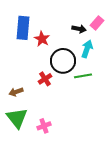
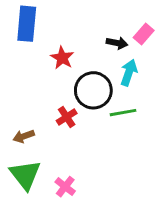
blue rectangle: (23, 28) -> (27, 24), moved
pink cross: (44, 126) -> (65, 187), turned -32

